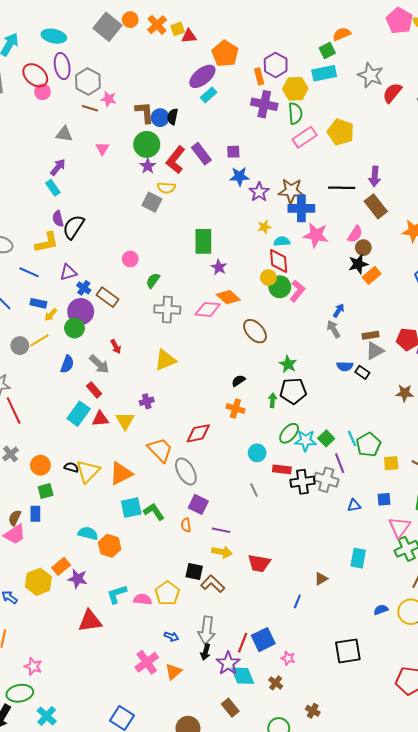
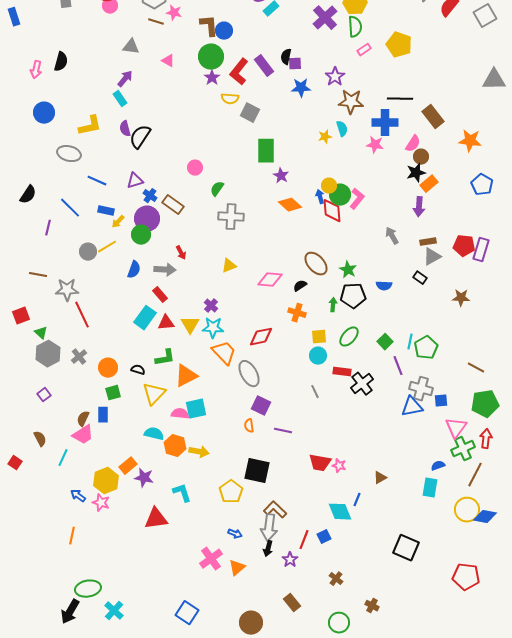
purple cross: (264, 104) -> (325, 18), turned 35
black semicircle: (172, 117) -> (286, 57), moved
pink rectangle: (305, 137) -> (364, 50), size x0.6
pink triangle: (102, 149) -> (168, 61), turned -32
purple arrow: (375, 176) -> (419, 207), moved
purple star: (259, 192) -> (335, 77), moved
gray square: (152, 202) -> (250, 113), moved
blue cross: (301, 208) -> (385, 123), moved
pink star: (316, 235) -> (375, 145), size x0.7
cyan semicircle: (282, 241) -> (342, 129), moved, turned 77
yellow L-shape: (47, 242) -> (90, 126), moved
red diamond: (279, 261) -> (332, 211), moved
pink diamond: (208, 309) -> (270, 280), moved
blue arrow: (339, 311) -> (320, 197), moved, turned -48
brown ellipse: (255, 331) -> (316, 264), moved
yellow triangle: (165, 360) -> (229, 266), size x0.7
gray arrow: (99, 364) -> (165, 270), turned -40
blue semicircle: (345, 366) -> (384, 286), moved
purple cross: (147, 401) -> (211, 306), turned -32
cyan line: (352, 438) -> (410, 342), turned 35
cyan star: (306, 440) -> (213, 328), moved
yellow square: (391, 463) -> (319, 337), moved
yellow triangle: (88, 471) -> (154, 394), moved
gray cross: (326, 480) -> (421, 389), moved
black cross: (302, 482) -> (362, 384), turned -30
blue triangle: (354, 505) -> (412, 407), size x1.6
green L-shape: (154, 512) -> (165, 358), moved, turned 115
yellow arrow: (222, 552) -> (199, 452), moved
cyan rectangle: (358, 558) -> (430, 488), moved
black square: (194, 572) -> (257, 471), size x1.5
brown L-shape: (213, 584) -> (275, 510), moved
cyan L-shape: (117, 594) -> (182, 493), turned 90
pink semicircle: (143, 599) -> (180, 414), moved
blue semicircle: (381, 610) -> (438, 466), moved
blue square: (263, 640) -> (324, 537), size x0.6
black square: (348, 651) -> (406, 548), turned 32
pink star: (288, 658) -> (339, 466), moved
purple star: (228, 663) -> (290, 560), size x0.7
pink star: (33, 666) -> (101, 503), moved
cyan diamond: (243, 676) -> (340, 512), moved

